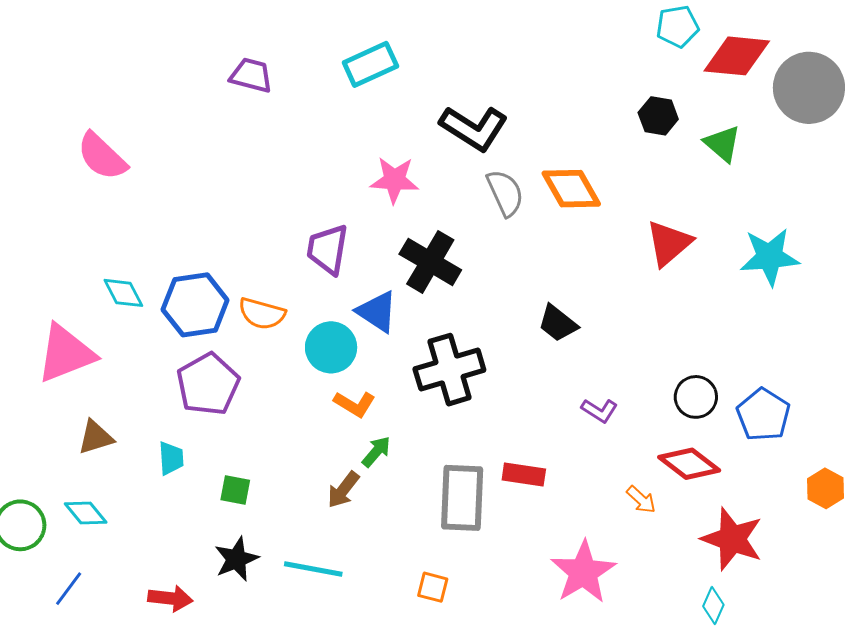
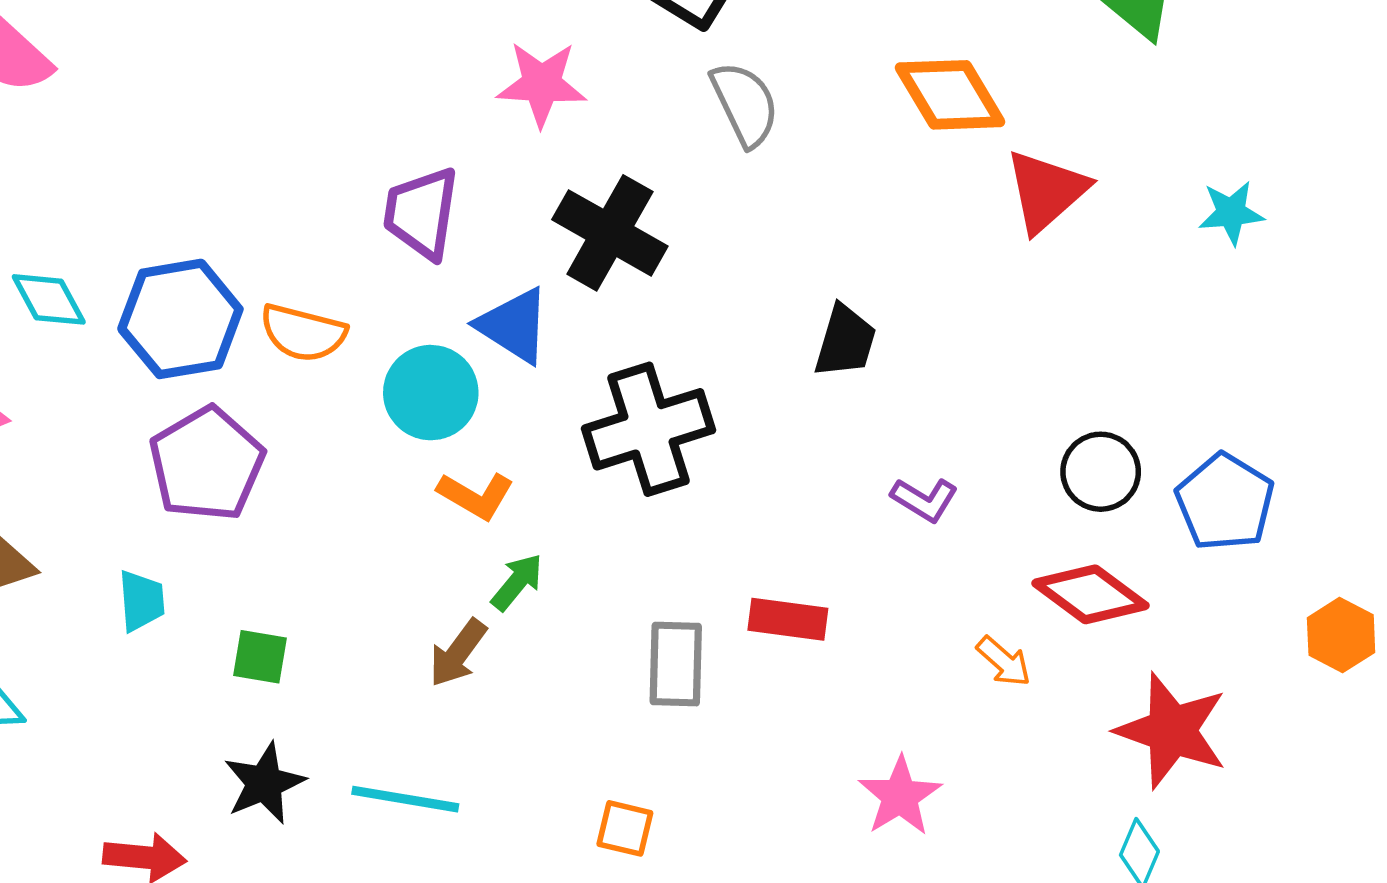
orange diamond: (571, 189) -> (950, 95), moved
cyan star: (770, 257) -> (1231, 213), size x0.6
black trapezoid: (558, 323) -> (845, 341), turned -111
gray rectangle: (462, 498) -> (676, 664), size x0.7
pink star: (583, 572) -> (900, 796), size x0.7

